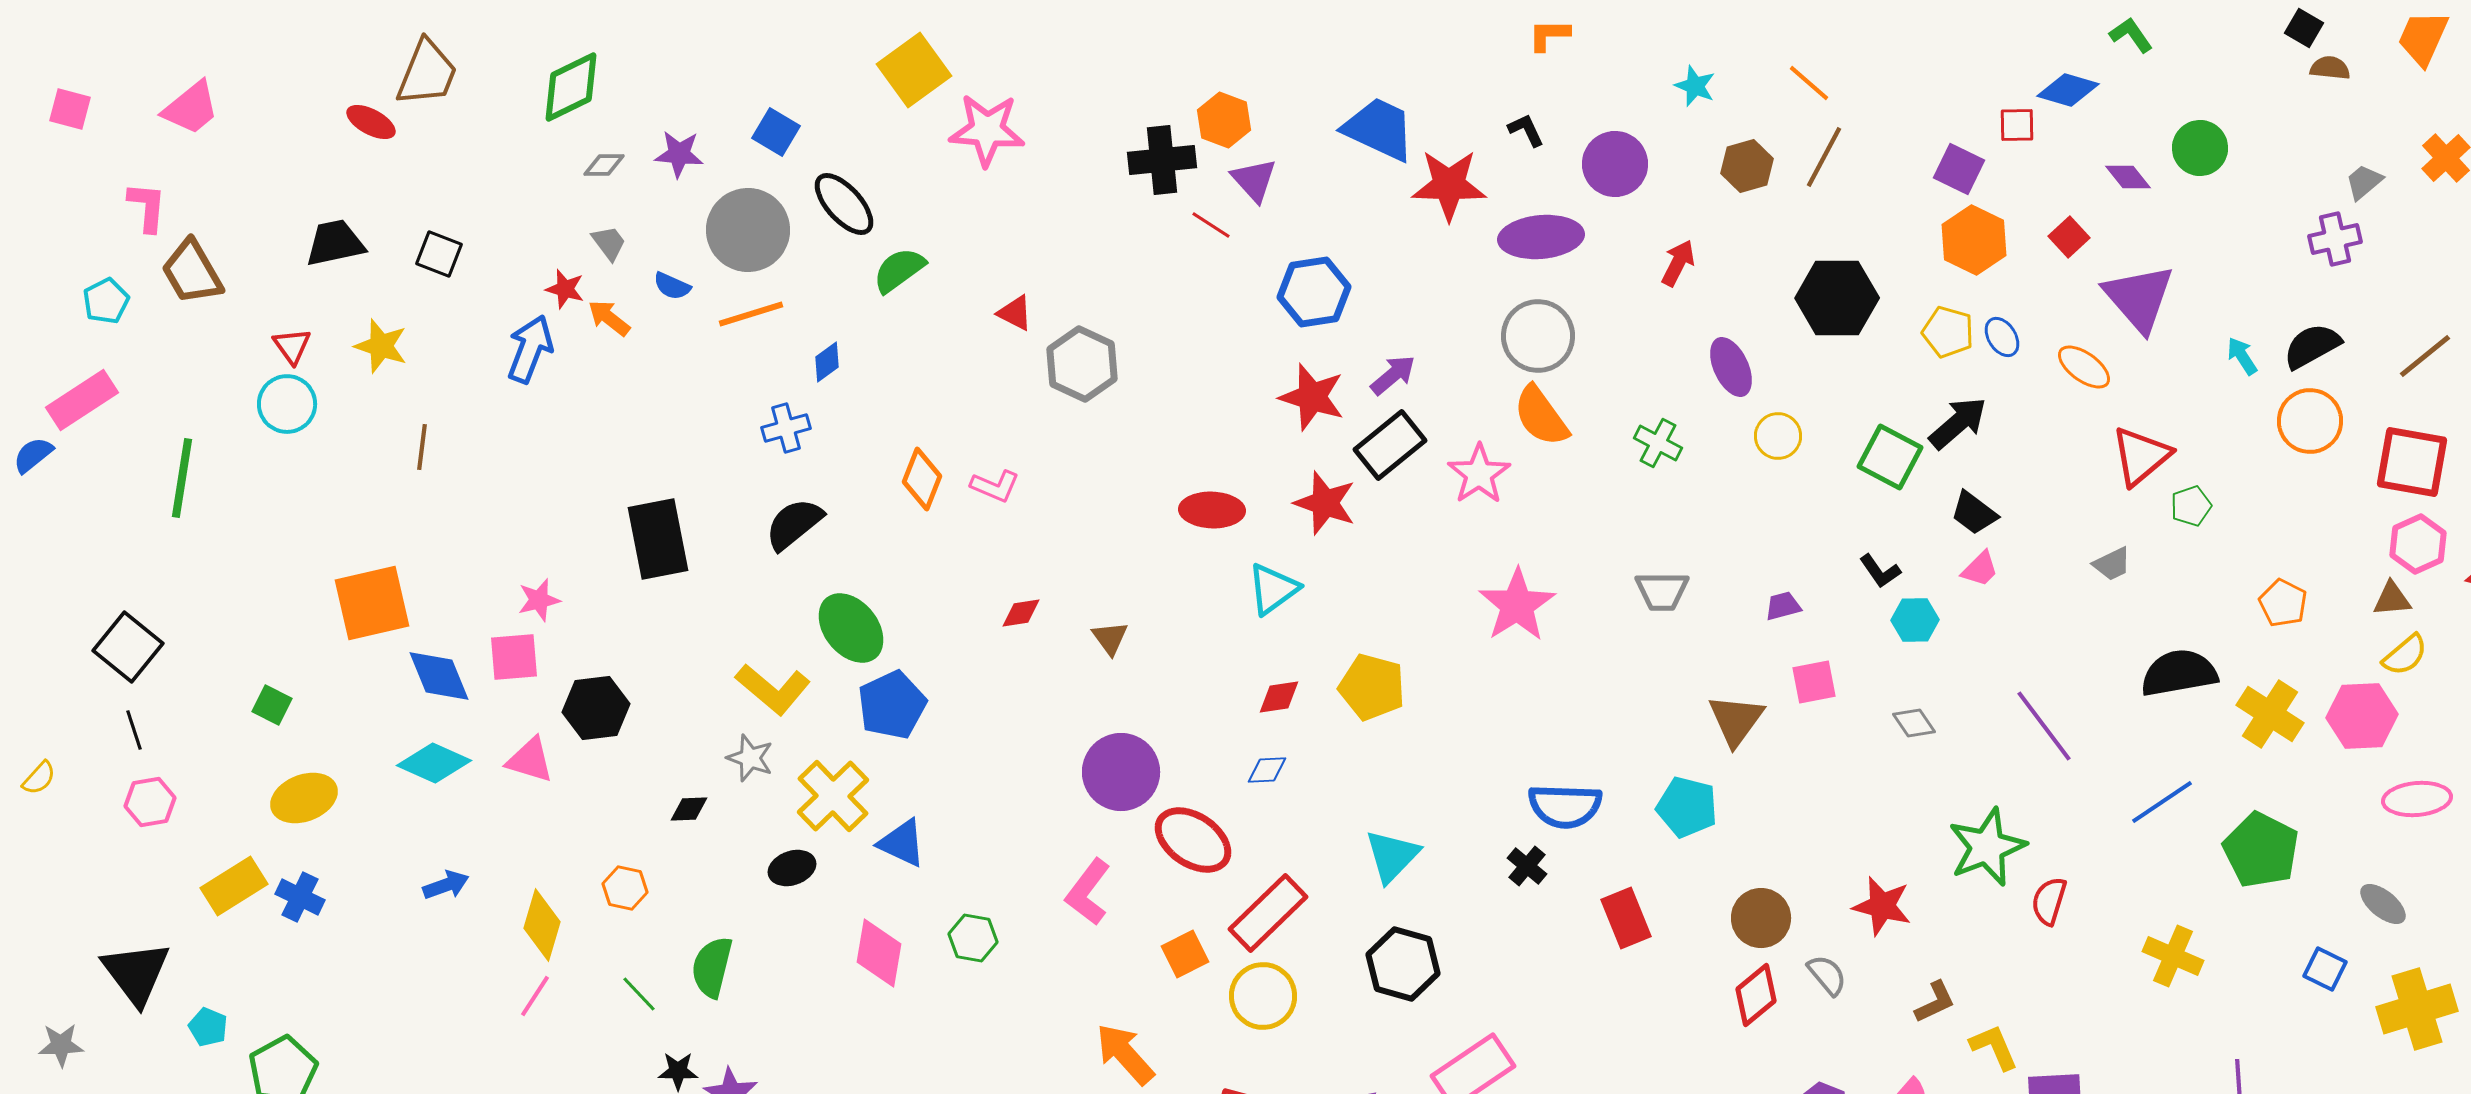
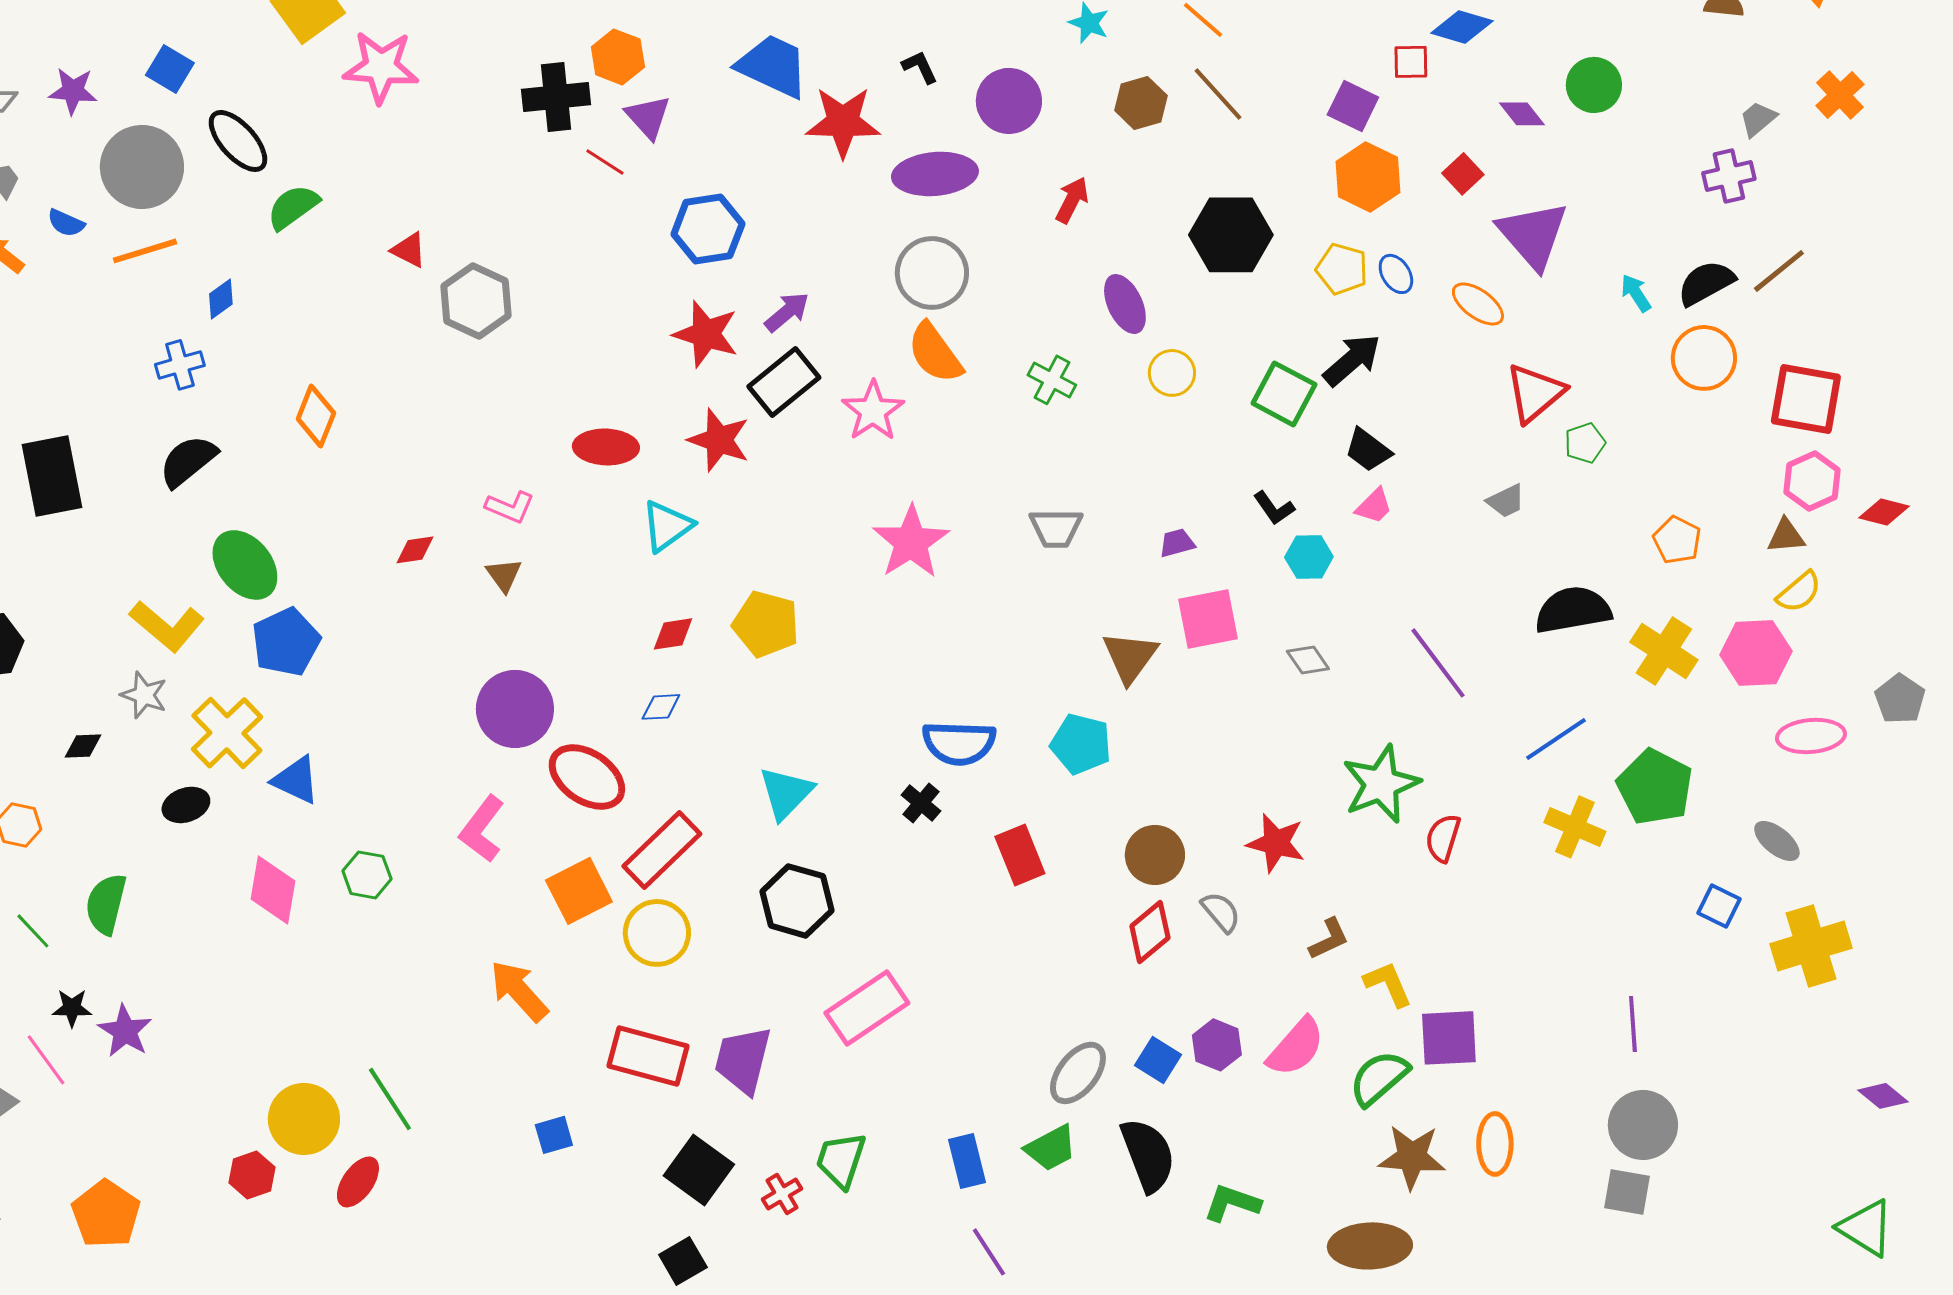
brown line: (1824, 157) -> (1218, 94), turned -70
brown line: (2425, 356) -> (1779, 271), moved
pink L-shape: (995, 486) -> (510, 507), moved
pink square: (1814, 682) -> (1208, 619), size x1.4
orange square: (1185, 954) -> (579, 891), size x1.4
yellow cross: (2173, 956) -> (1575, 827), moved

